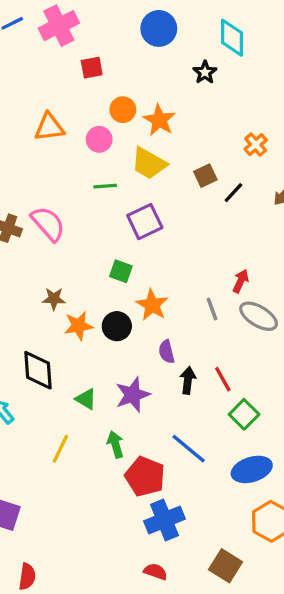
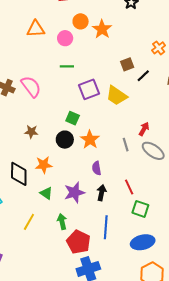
yellow trapezoid: (149, 163) -> (117, 96), moved
orange star: (79, 326) -> (44, 165), moved
black circle: (117, 326) -> (65, 140), moved
black arrow: (188, 380) -> (102, 193), moved
green square: (244, 414) -> (140, 209), turned -30
blue line: (189, 449) -> (106, 227), turned 50

